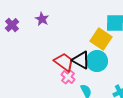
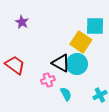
red trapezoid: (64, 62) -> (15, 65), moved
pink cross: (68, 77) -> (48, 80), turned 32

